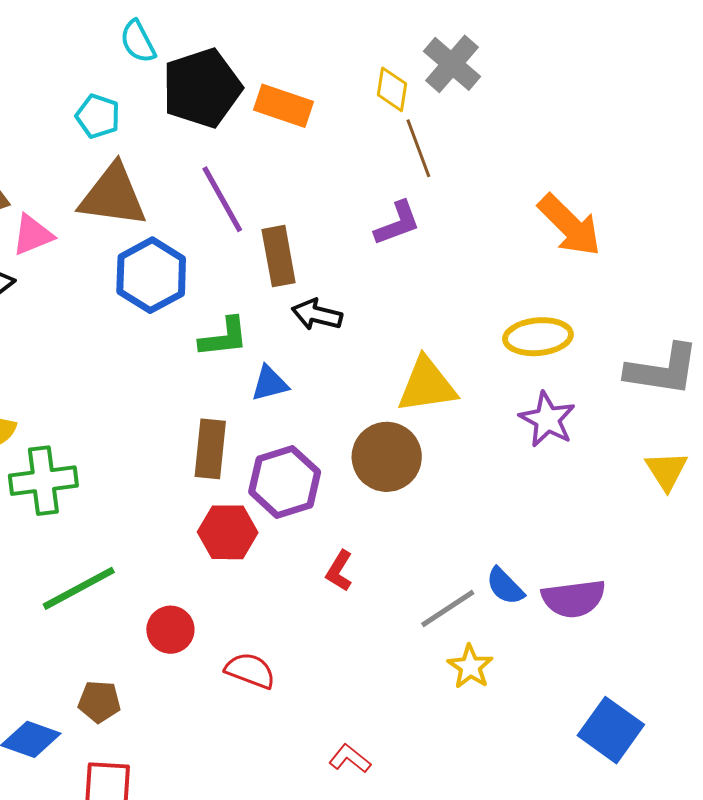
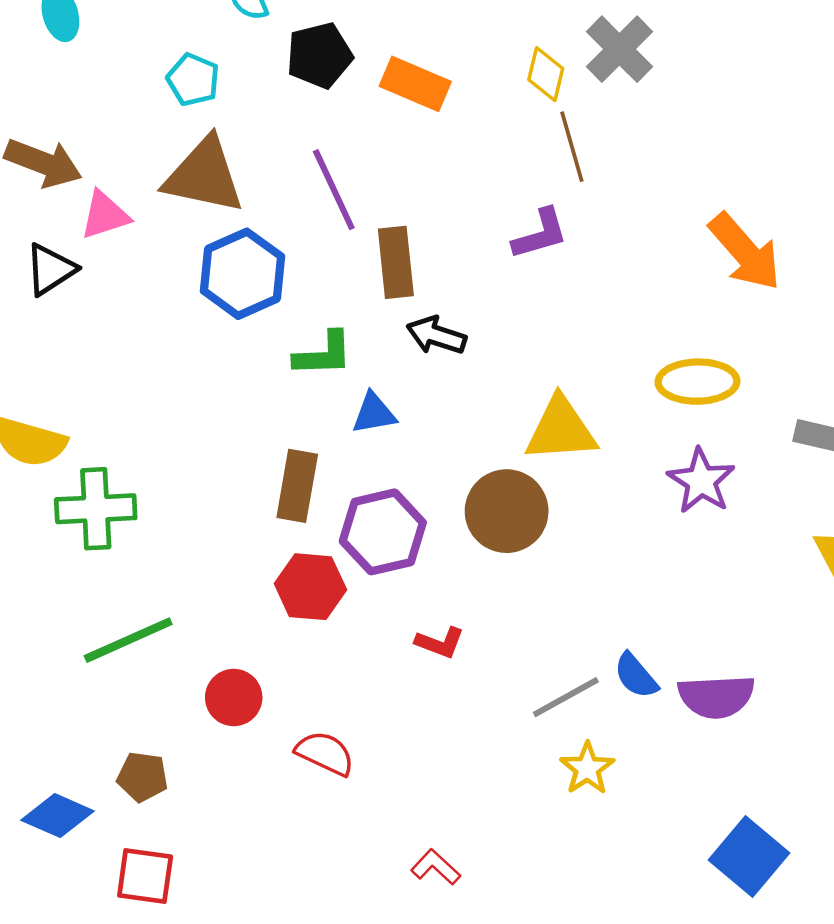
black pentagon: (202, 88) -> (319, 55), size x0.7
red L-shape: (339, 571) -> (440, 643), turned -105

